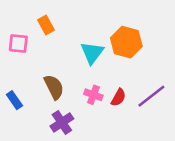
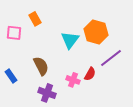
pink cross: (93, 95) -> (73, 80), moved
purple line: (151, 96) -> (111, 58), moved
purple cross: (62, 122) -> (47, 93), turned -36

